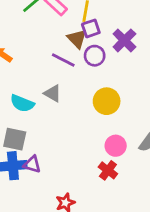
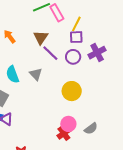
brown triangle: (77, 39) -> (41, 37), moved
cyan semicircle: (22, 103) -> (13, 74), turned 30
red cross: (108, 170) -> (64, 133), moved

